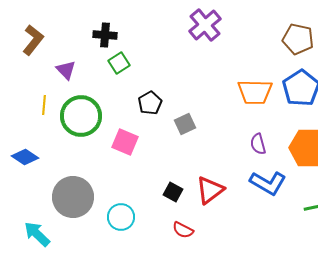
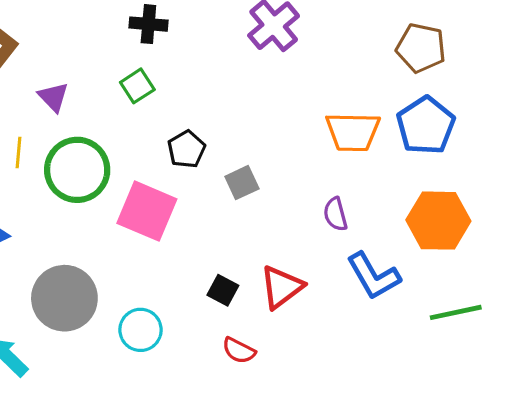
black cross: (105, 35) -> (148, 24), moved
pink square: (125, 142) -> (147, 211), size x1.4
purple semicircle: (258, 144) -> (335, 214), moved
blue L-shape: (268, 183) -> (373, 276), turned 30

